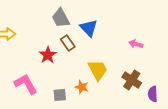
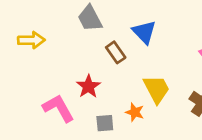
gray trapezoid: (61, 18) -> (90, 18), moved
red star: (48, 55) -> (88, 86), moved

